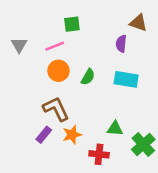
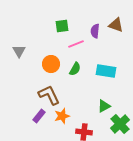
purple semicircle: (121, 44) -> (95, 31), moved
gray triangle: (19, 45) -> (19, 51), moved
pink line: (55, 46) -> (76, 44), moved
green triangle: (115, 129) -> (104, 106), moved, turned -32

